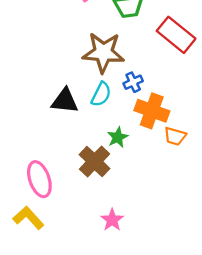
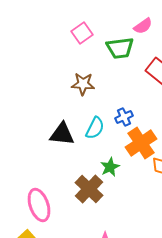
brown star: (103, 52) -> (83, 84), moved, size x0.6
orange cross: (152, 111) -> (141, 143), turned 36

